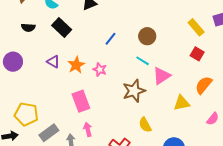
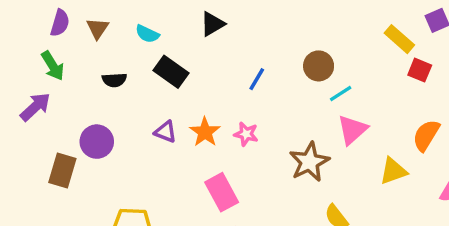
red square: (197, 54) -> (420, 70), moved
cyan line: (143, 61) -> (341, 94), moved, turned -56

